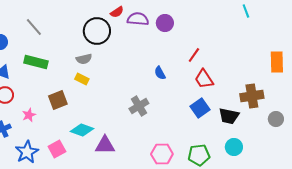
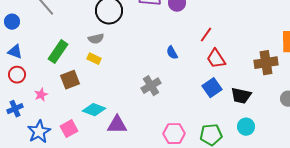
green rectangle: (36, 62) -> (58, 52), moved, turned -70
brown cross: (252, 96) -> (266, 63), moved

